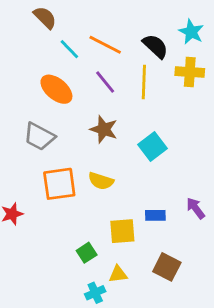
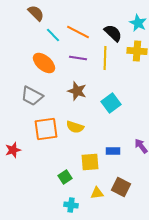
purple line: (105, 82) -> (78, 58), turned -42
yellow triangle: (118, 274) -> (97, 193), moved
cyan cross: (95, 293) -> (71, 205), turned 32

